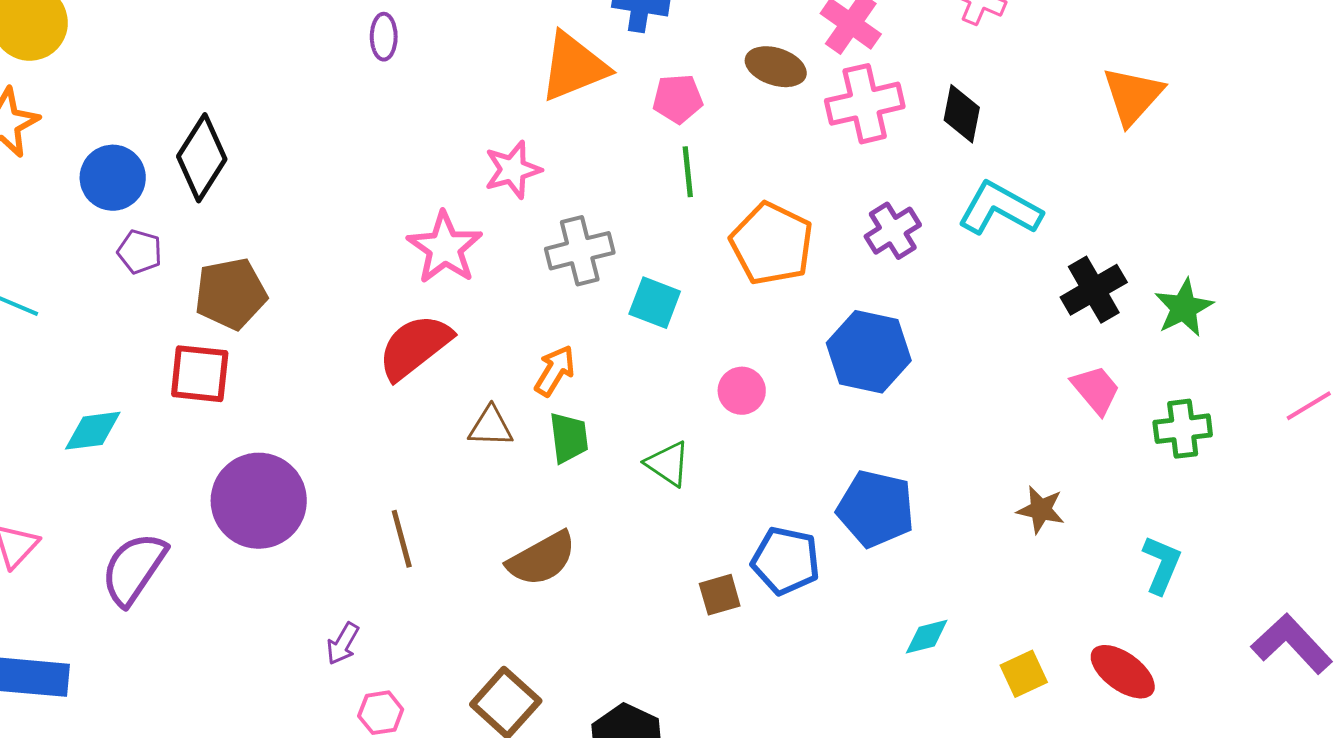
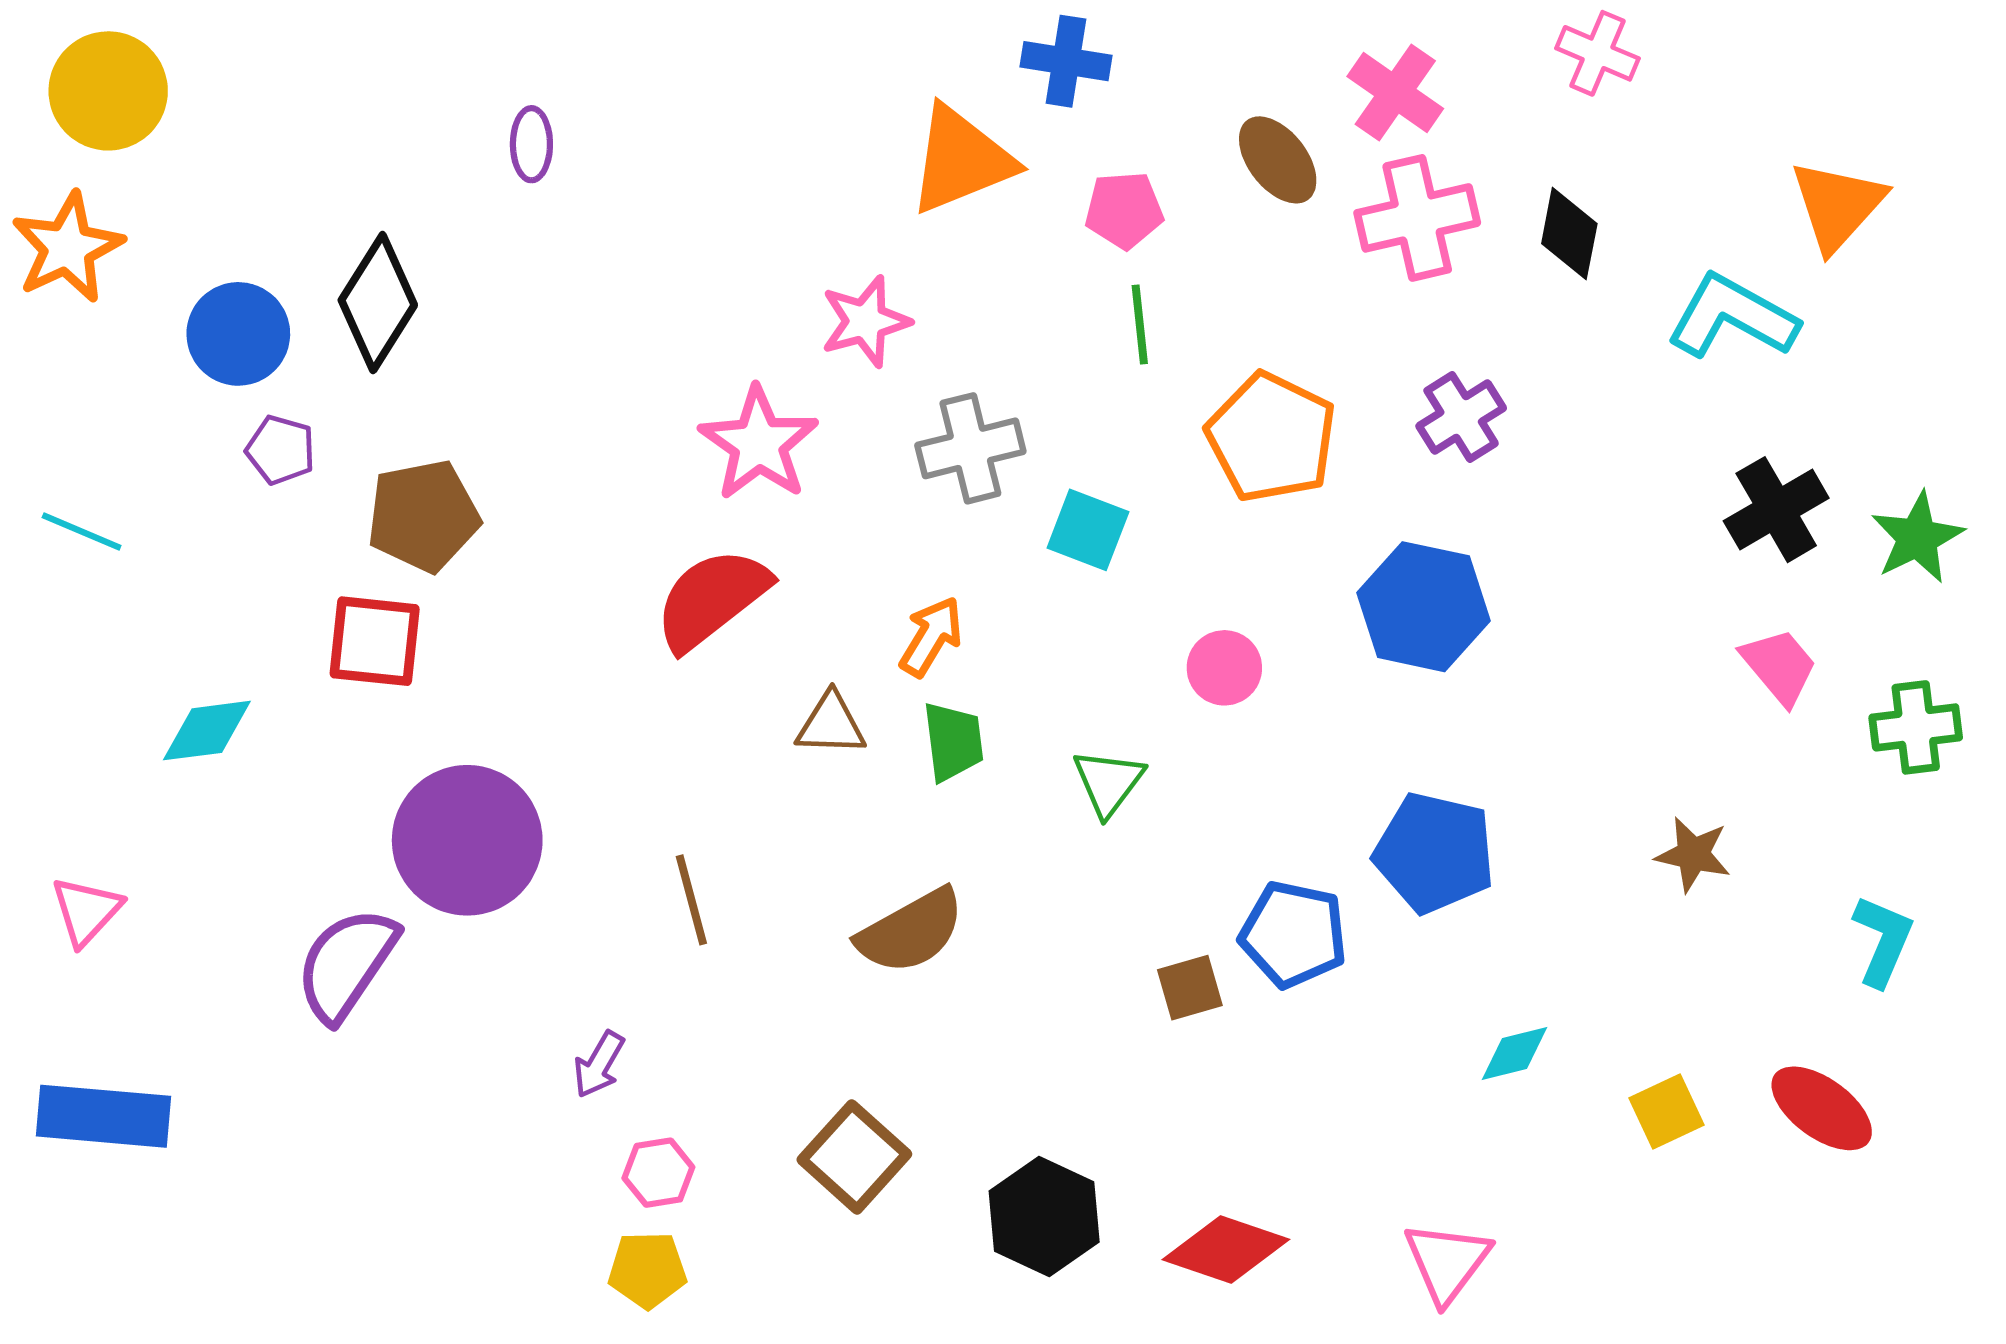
purple ellipse: (384, 37) -> (531, 144), moved
brown ellipse: (776, 67) -> (1278, 160), turned 34
cyan L-shape: (1000, 209) -> (1732, 317), moved
green triangle: (668, 464) -> (1108, 782), turned 33
purple semicircle: (134, 569) -> (346, 964), moved

